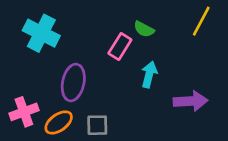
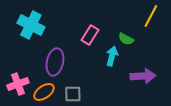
green semicircle: (144, 29) -> (126, 39), moved

